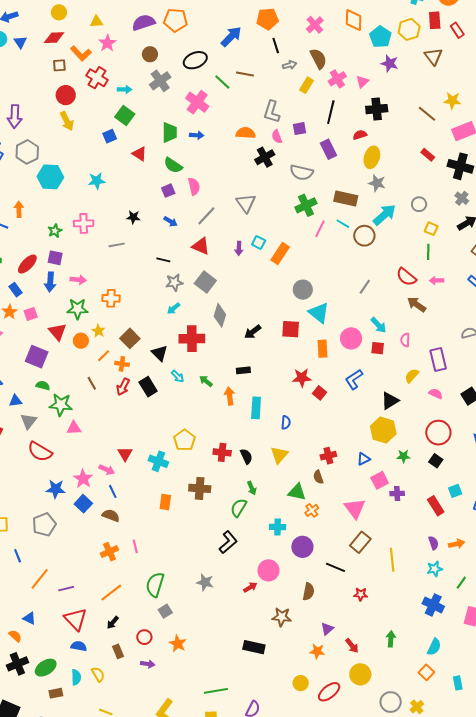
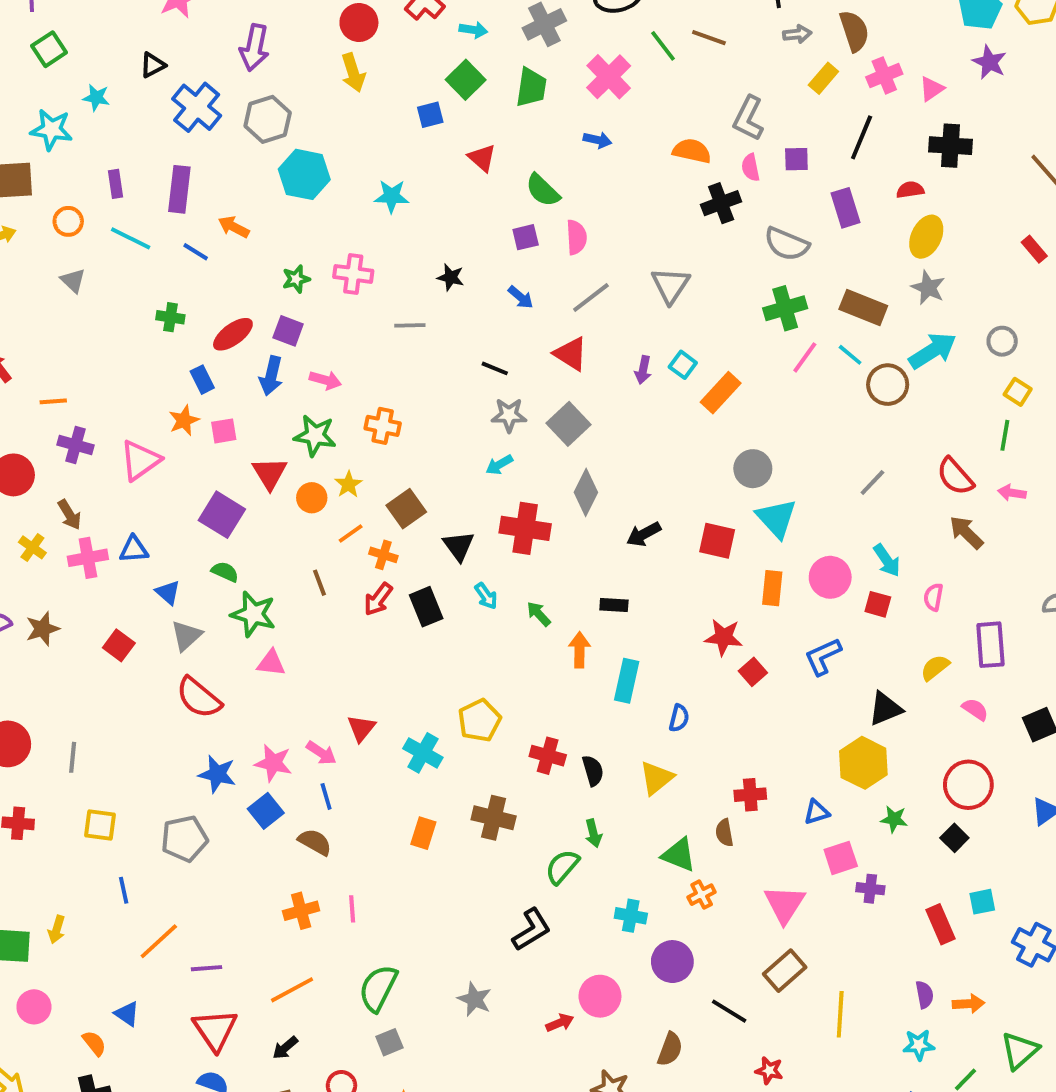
green trapezoid: (170, 132) -> (531, 87), moved
orange arrow: (19, 209) -> (234, 227), turned -70
blue triangle: (16, 401) -> (168, 592), turned 40
pink star: (83, 479) -> (273, 763), turned -30

